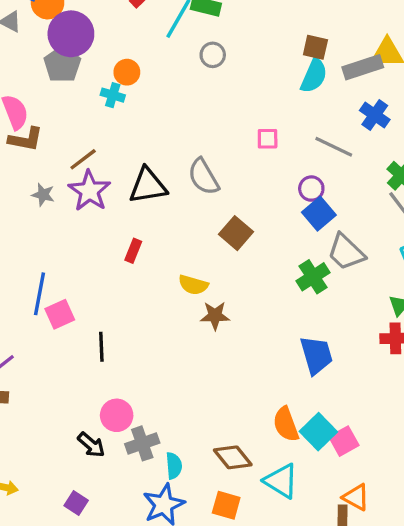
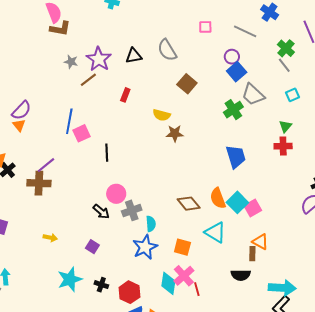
brown line: (83, 159) -> (88, 80), moved
black triangle: (148, 186) -> (134, 56), size x0.7
brown diamond: (233, 457) -> (189, 204), moved

